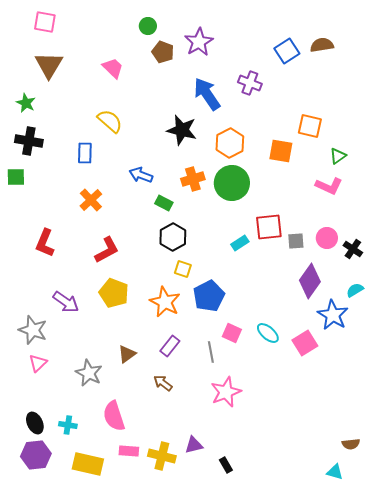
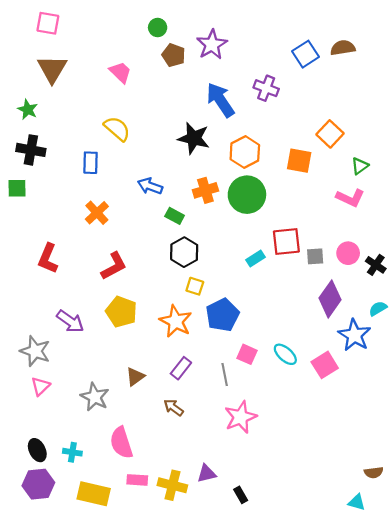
orange square: (310, 126) -> (330, 134), turned 30

